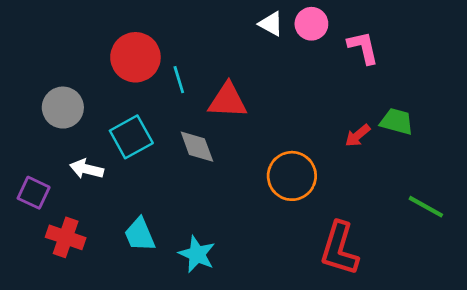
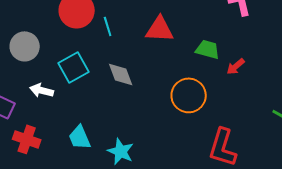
red triangle: (228, 101) -> (160, 29), moved
green trapezoid: (397, 122) -> (208, 49), moved

